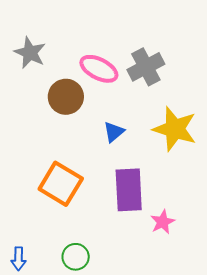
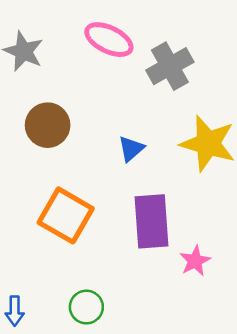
pink ellipse: (99, 69) -> (109, 40), moved
brown circle: (66, 97) -> (48, 125), moved

